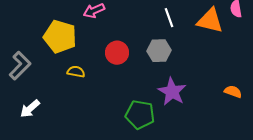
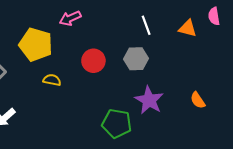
orange triangle: (210, 21) -> (188, 28), size x0.7
orange semicircle: (233, 92) -> (198, 100), moved, turned -144

